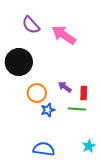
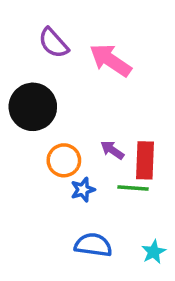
red rectangle: (84, 93) -> (145, 160), size x1.5
blue semicircle: (44, 149) -> (93, 245), moved

